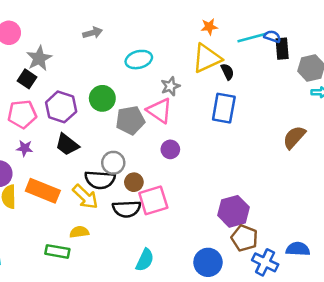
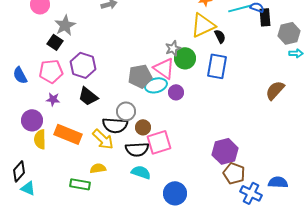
cyan ellipse: (139, 60) -> (156, 85), moved
green circle: (102, 98) -> (185, 58), moved
purple circle: (170, 149) -> (176, 92), moved
cyan semicircle: (145, 260) -> (141, 172), moved, turned -96
blue circle: (208, 262) -> (175, 193), moved

